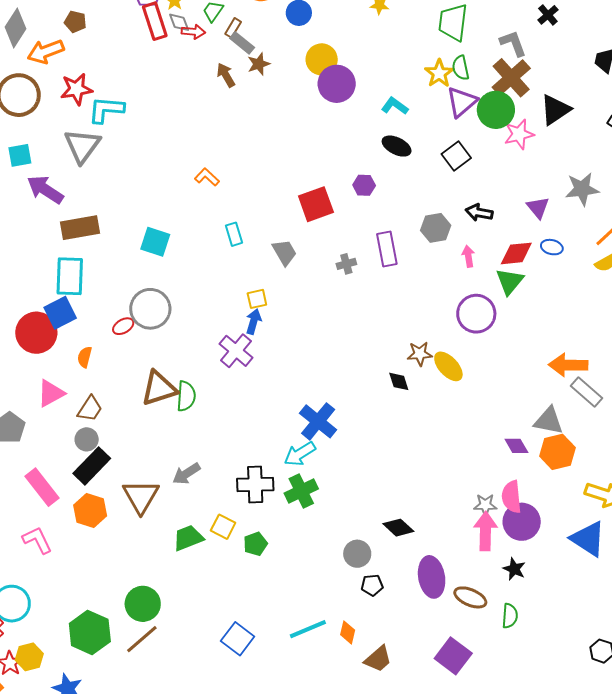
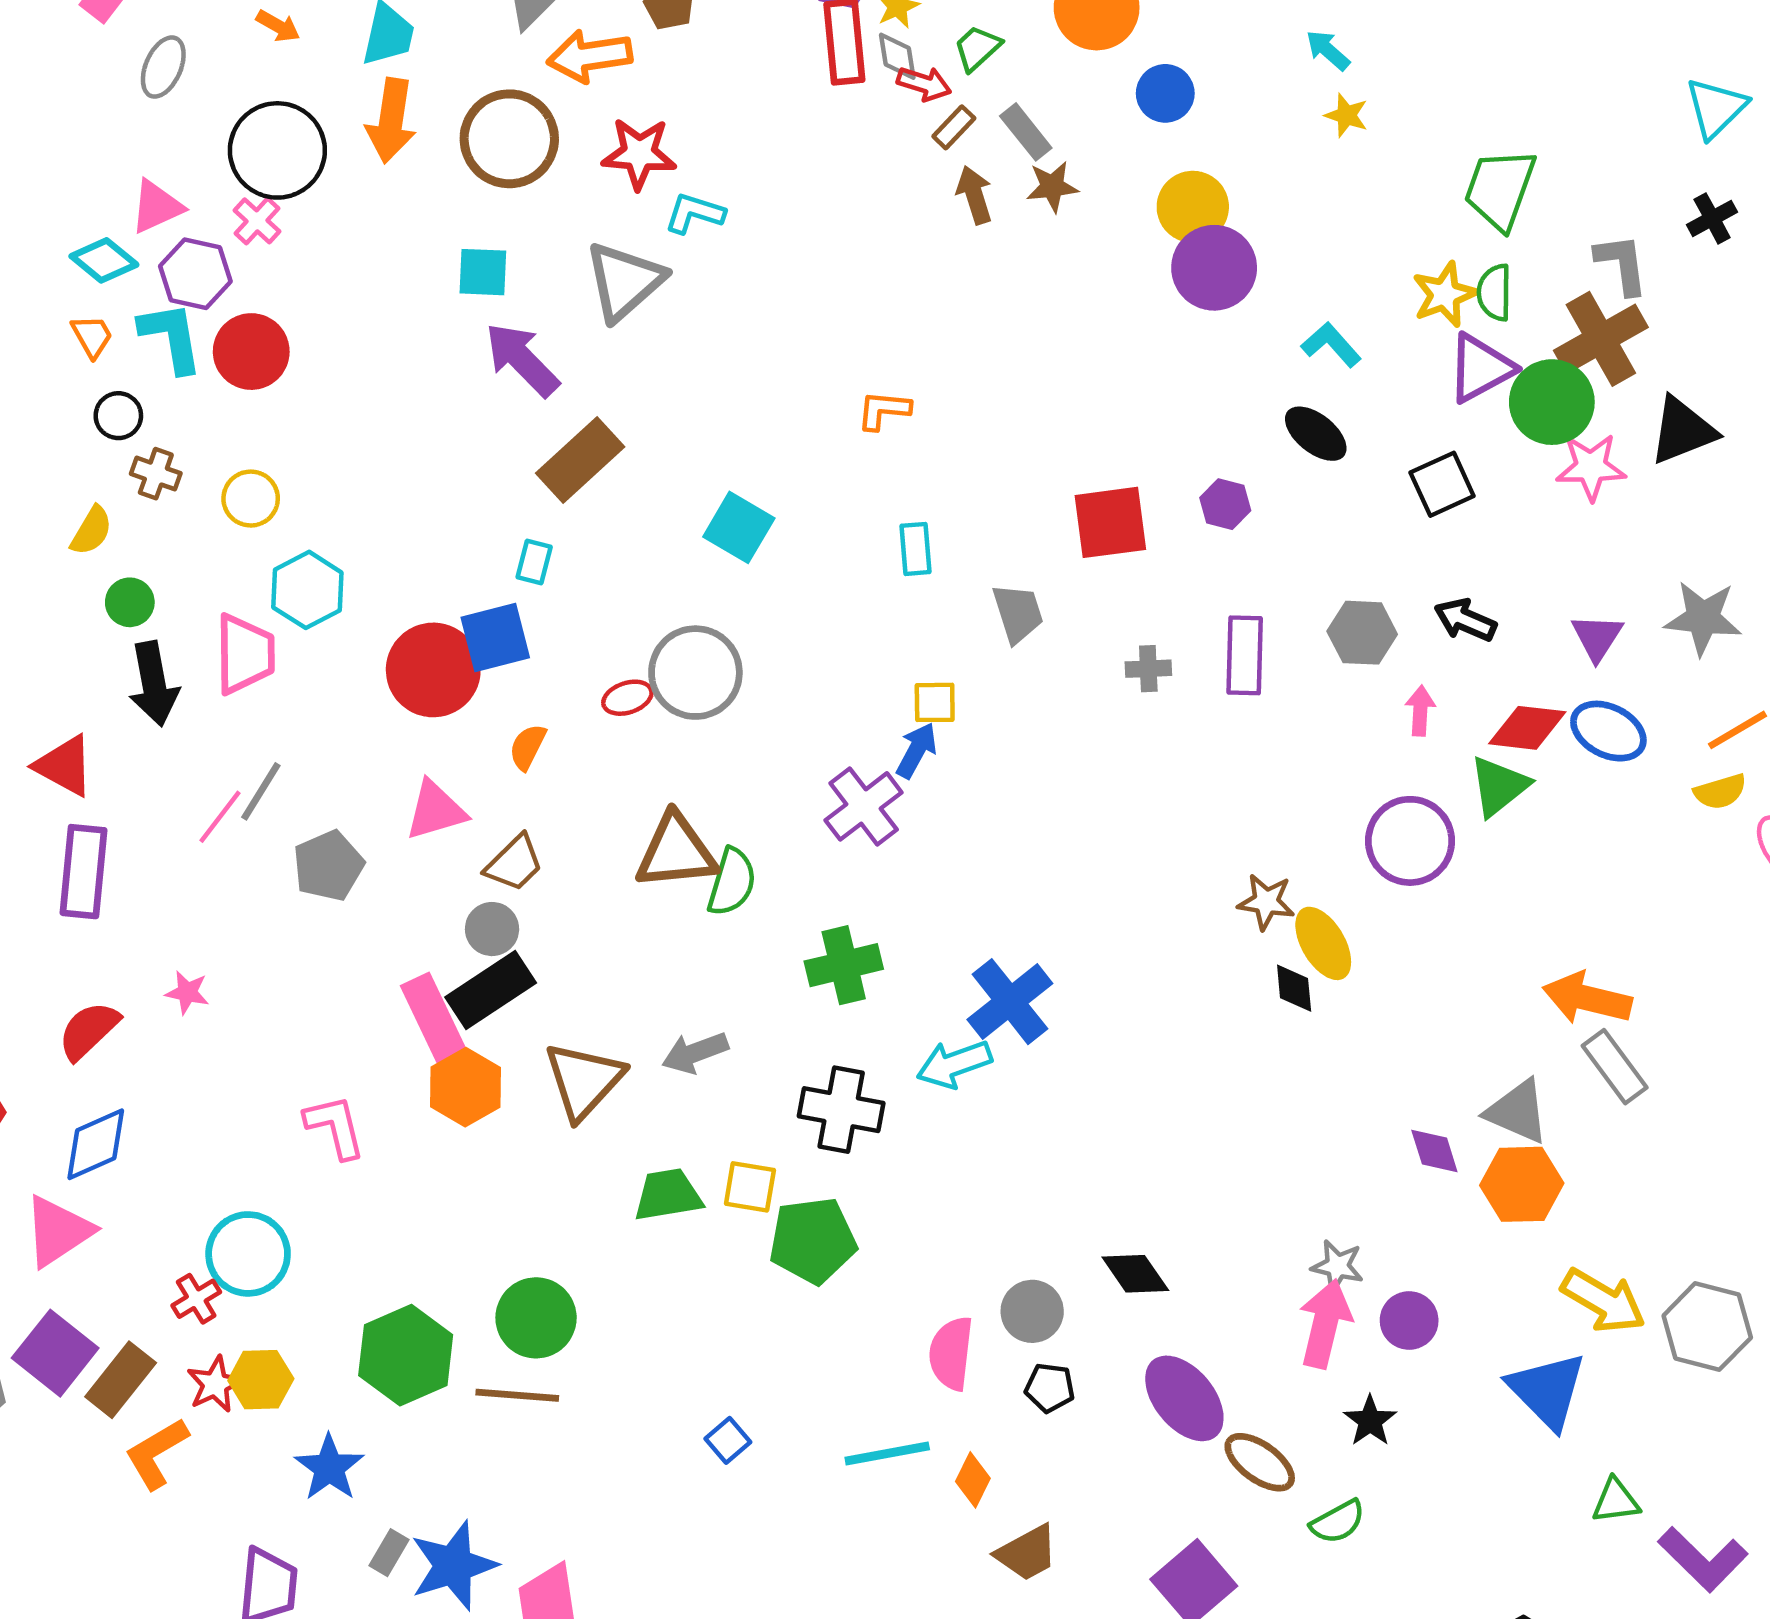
brown rectangle: (233, 28) -> (954, 127), moved
cyan L-shape: (106, 110) -> (694, 213), size x0.7
orange L-shape: (207, 177) -> (884, 410), turned -50
brown rectangle: (80, 228) -> (580, 460), turned -45
blue ellipse: (552, 247) -> (1608, 731), size x1.5
cyan rectangle: (70, 276) -> (534, 562), size x0.5
black diamond: (399, 381) -> (1294, 988), moved
pink rectangle: (42, 487) -> (434, 1018), moved
green cross: (301, 491) -> (844, 965), moved
pink semicircle: (512, 497) -> (951, 1353), moved
purple circle: (522, 522) -> (1409, 1320), size x0.7
yellow square: (223, 527) -> (750, 1187), turned -30
green pentagon: (255, 544) -> (813, 1240), size x1.6
purple ellipse: (432, 577) -> (1184, 1398), turned -42
green semicircle: (510, 616) -> (1338, 1522), turned 45
brown line: (142, 639) -> (517, 1395), turned 33
blue square: (238, 639) -> (728, 1440), size x0.6

